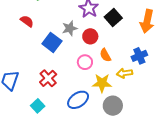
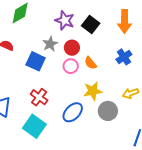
pink circle: (85, 62) -> (71, 66), moved
yellow arrow: (124, 73) -> (130, 93), moved
cyan square: (38, 106) -> (34, 126), size x1.6

